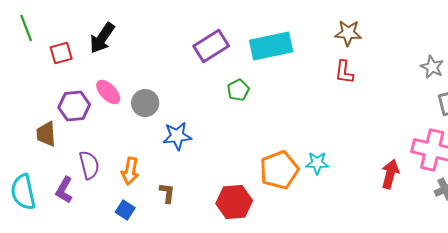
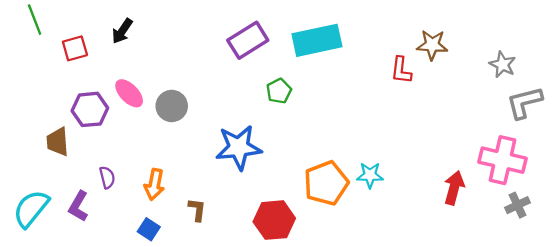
brown star: (348, 33) -> (432, 45), moved
black arrow: (102, 38) -> (122, 31), size x0.7
blue star: (177, 136) -> (239, 147), moved, size x1.4
purple semicircle: (89, 165) -> (107, 177), size x0.7
cyan semicircle: (23, 192) -> (31, 209), turned 51

